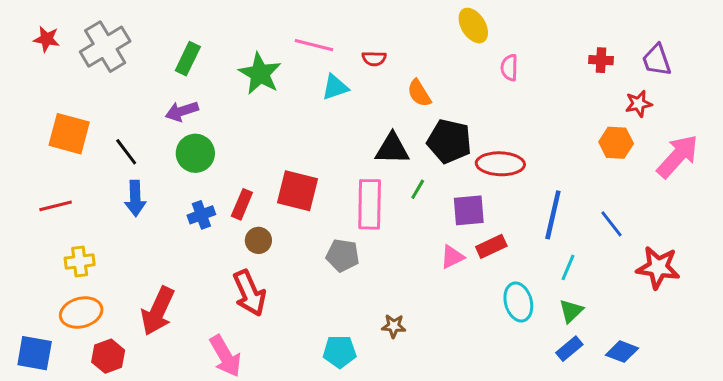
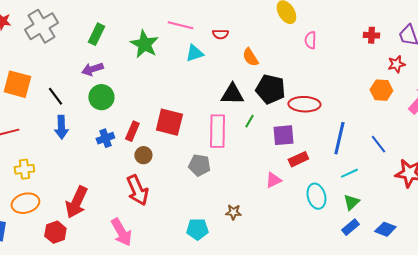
pink triangle: (452, 257) -> (273, 180), moved
cyan line: (568, 267) -> (349, 173), turned 42
red hexagon: (108, 356) -> (55, 232), moved

